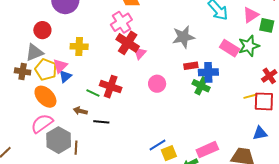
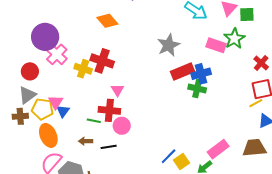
pink cross: (121, 22) -> (57, 54), moved
red cross: (128, 43) -> (102, 61), moved
yellow cross: (79, 47) -> (83, 69), moved, turned 30
pink triangle: (140, 53) -> (118, 90), moved
red rectangle: (191, 66) -> (183, 71), size x1.6
pink circle: (157, 84) -> (122, 126), moved
yellow line: (250, 96) -> (256, 103), moved
orange ellipse: (45, 97) -> (48, 135), turned 35

